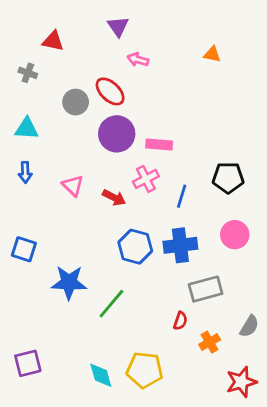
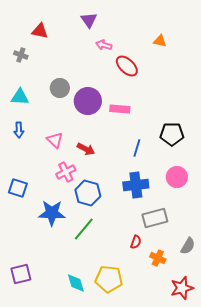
red ellipse: (110, 91) -> (127, 66), moved
gray circle: (76, 102) -> (60, 88), moved
pink cross: (146, 179) -> (66, 172), moved
blue hexagon: (135, 247) -> (88, 193), moved
orange cross: (210, 342) -> (158, 258), turned -35

